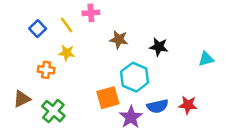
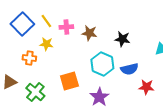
pink cross: (91, 13) -> (66, 27), moved
blue square: (38, 29) -> (22, 24), size x1.6
orange square: (108, 98) -> (69, 81), moved
blue semicircle: (158, 106) -> (129, 69), moved

